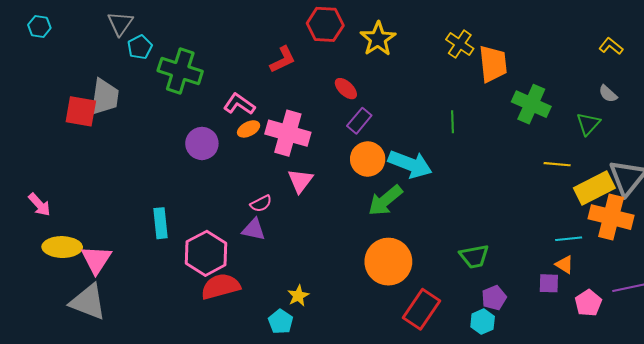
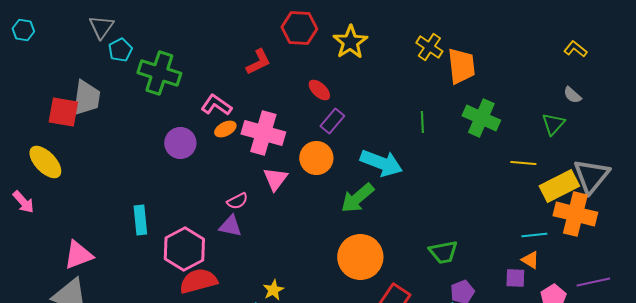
green cross: (531, 104) -> (481, 118), moved
orange circle: (368, 159) -> (316, 158), moved
yellow ellipse: (62, 247) -> (45, 162), moved, turned 45
pink triangle: (96, 259) -> (78, 255), turned 36

